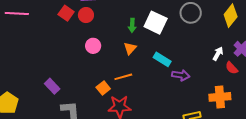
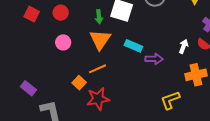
red circle: (86, 15) -> (61, 13), moved
orange triangle: (130, 48) -> (100, 40), size x1.6
white arrow: (218, 54) -> (184, 46), moved

